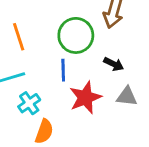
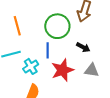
cyan cross: (29, 103) -> (31, 66), moved

